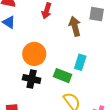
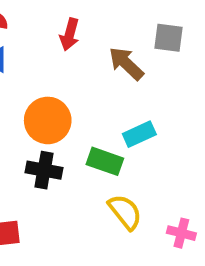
brown arrow: (75, 26) -> (126, 63), turned -30
cyan rectangle: (80, 62) -> (139, 134), turned 49

